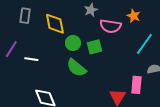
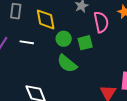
pink semicircle: (111, 26) -> (101, 22), turned -110
white line: (31, 59) -> (27, 42), moved

